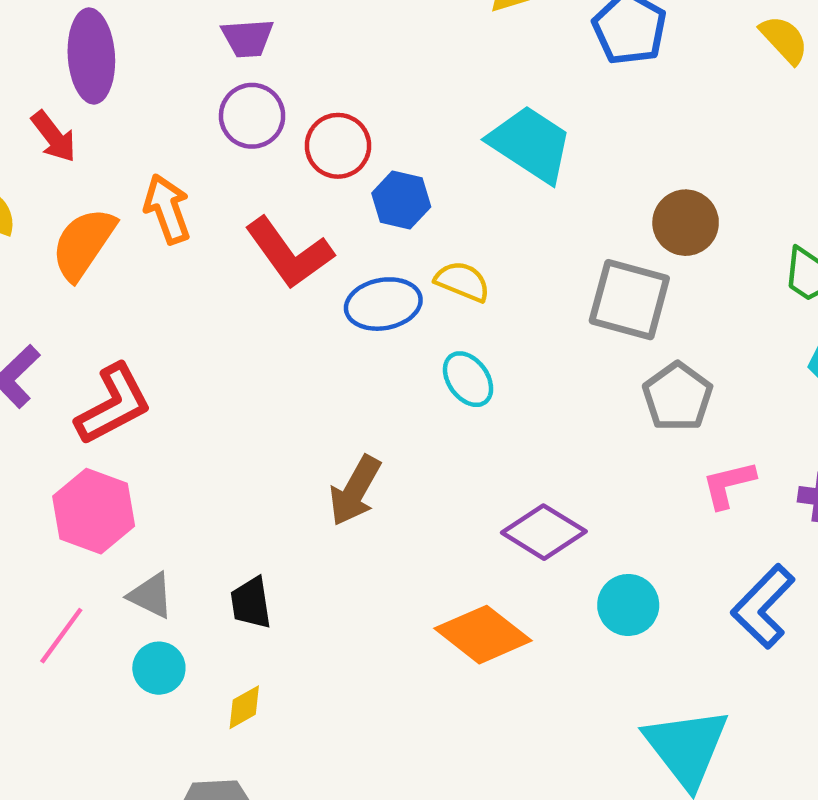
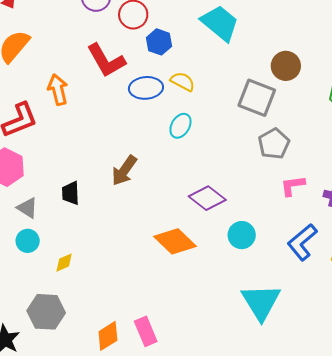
orange arrow: (167, 209) -> (58, 90), moved
cyan ellipse: (468, 379) -> (180, 126), turned 60
black trapezoid: (251, 603) -> (71, 193), moved

